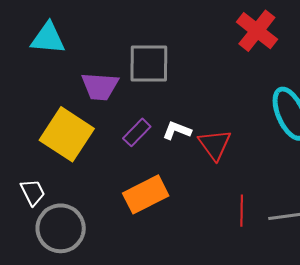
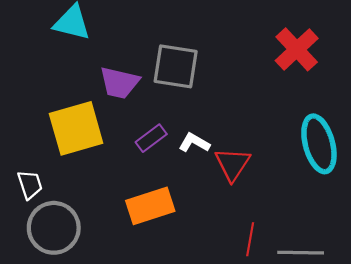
yellow square: (67, 134) -> (76, 128), turned 32

